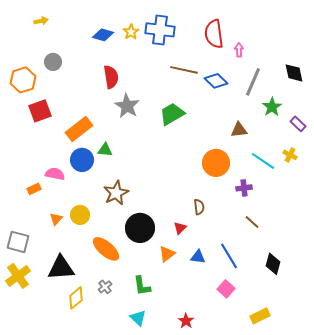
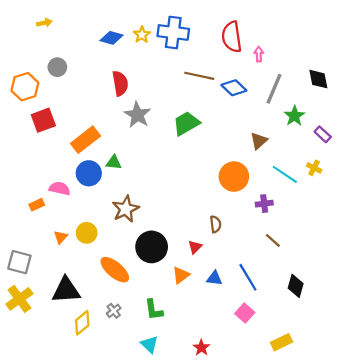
brown triangle: (239, 130) -> (259, 141), turned -36

